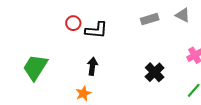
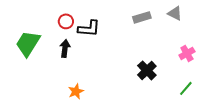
black arrow: (92, 66) -> (65, 48), moved
green trapezoid: (35, 67) -> (28, 43), moved

